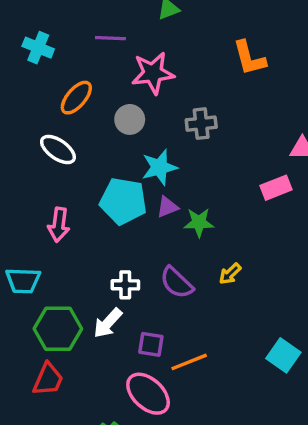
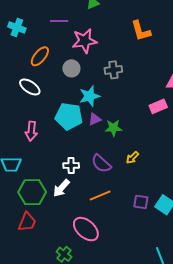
purple square: (151, 344) -> (141, 202), moved
orange line: (189, 362) -> (100, 196), moved

